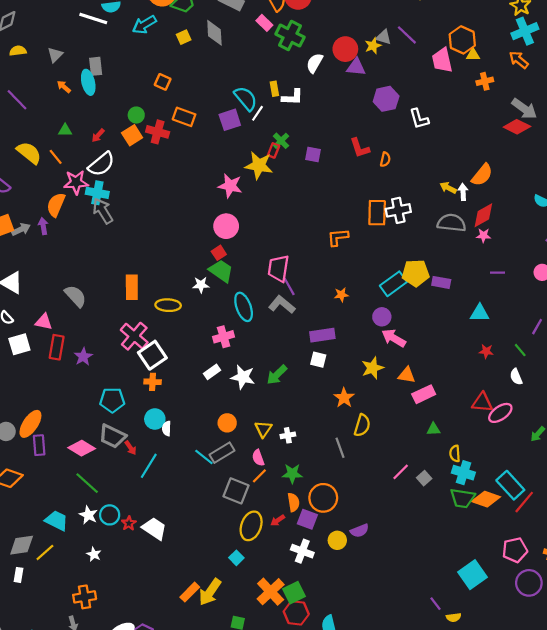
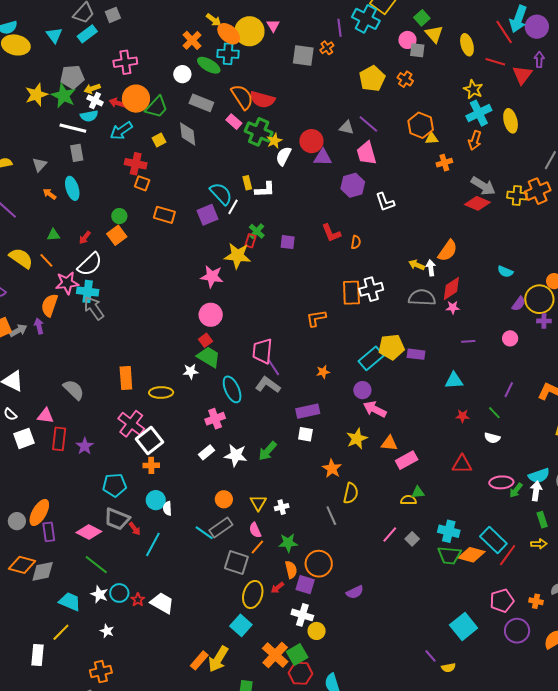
yellow star: (373, 46) -> (274, 141), moved
pink trapezoid: (442, 60) -> (366, 153), moved
orange arrow: (519, 60) -> (475, 140), turned -108
gray rectangle: (96, 66) -> (77, 153), moved
red cross: (158, 132) -> (136, 164), moved
white semicircle: (516, 377) -> (492, 438), turned -49
pink ellipse: (500, 413) -> (501, 482), moved, turned 35
yellow semicircle: (455, 454) -> (408, 500), moved, turned 98
yellow circle: (337, 540) -> (317, 631), moved
gray diamond: (22, 545) -> (43, 571), moved
cyan square: (236, 558) -> (241, 625), size x1.5
white rectangle: (18, 575) -> (38, 655), size x1.5

